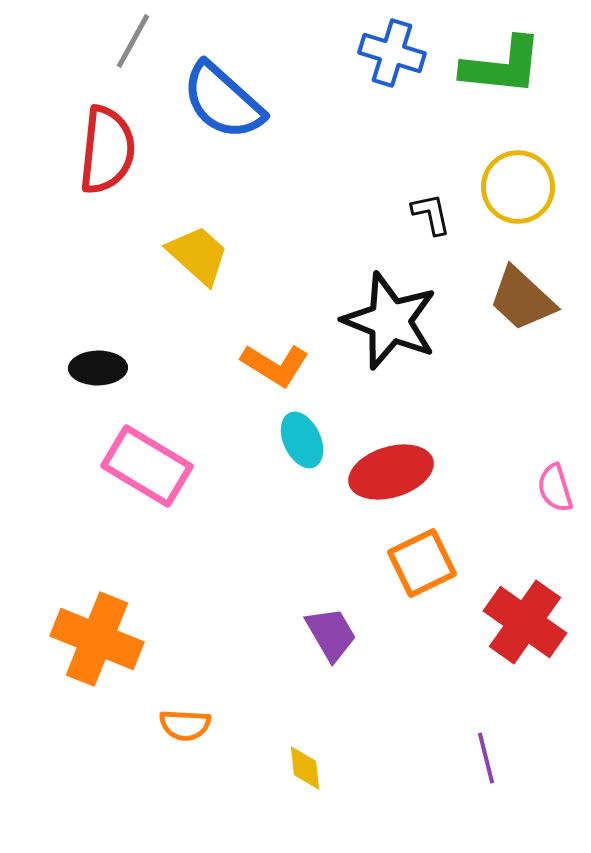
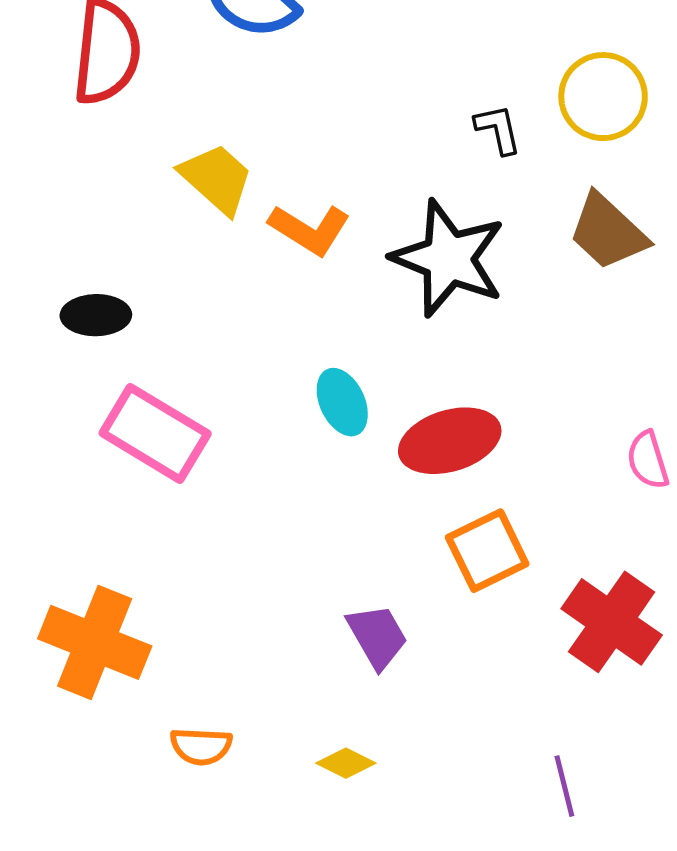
orange L-shape: (275, 365) -> (310, 229), moved
yellow diamond: (305, 768) -> (346, 763), moved, turned -57

